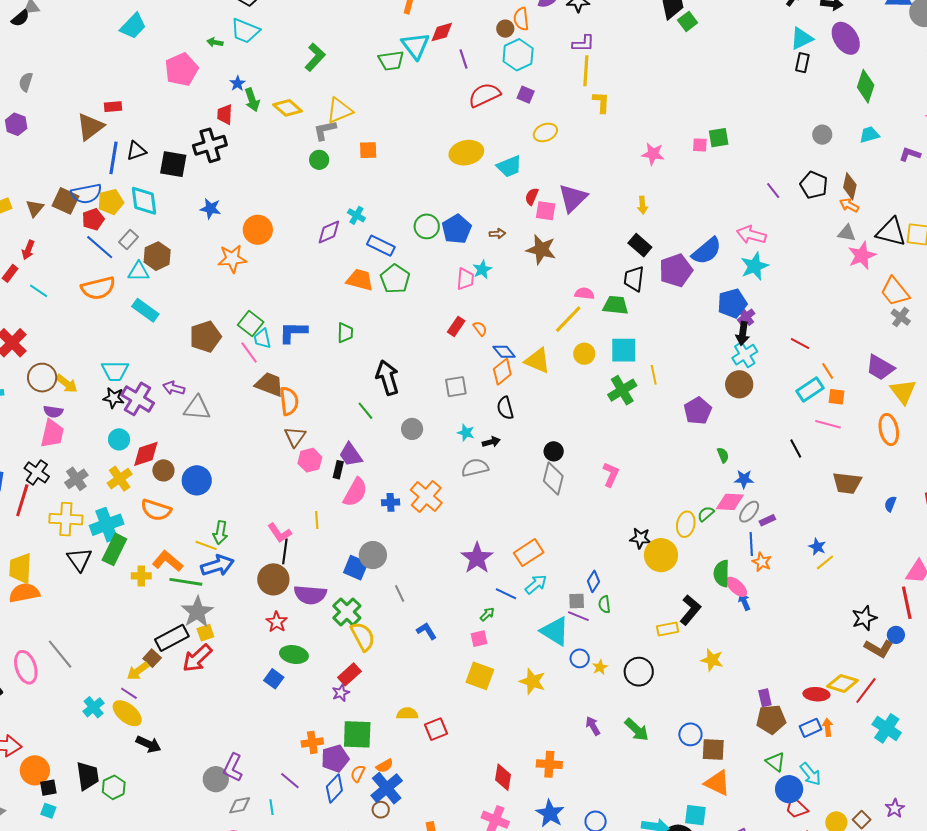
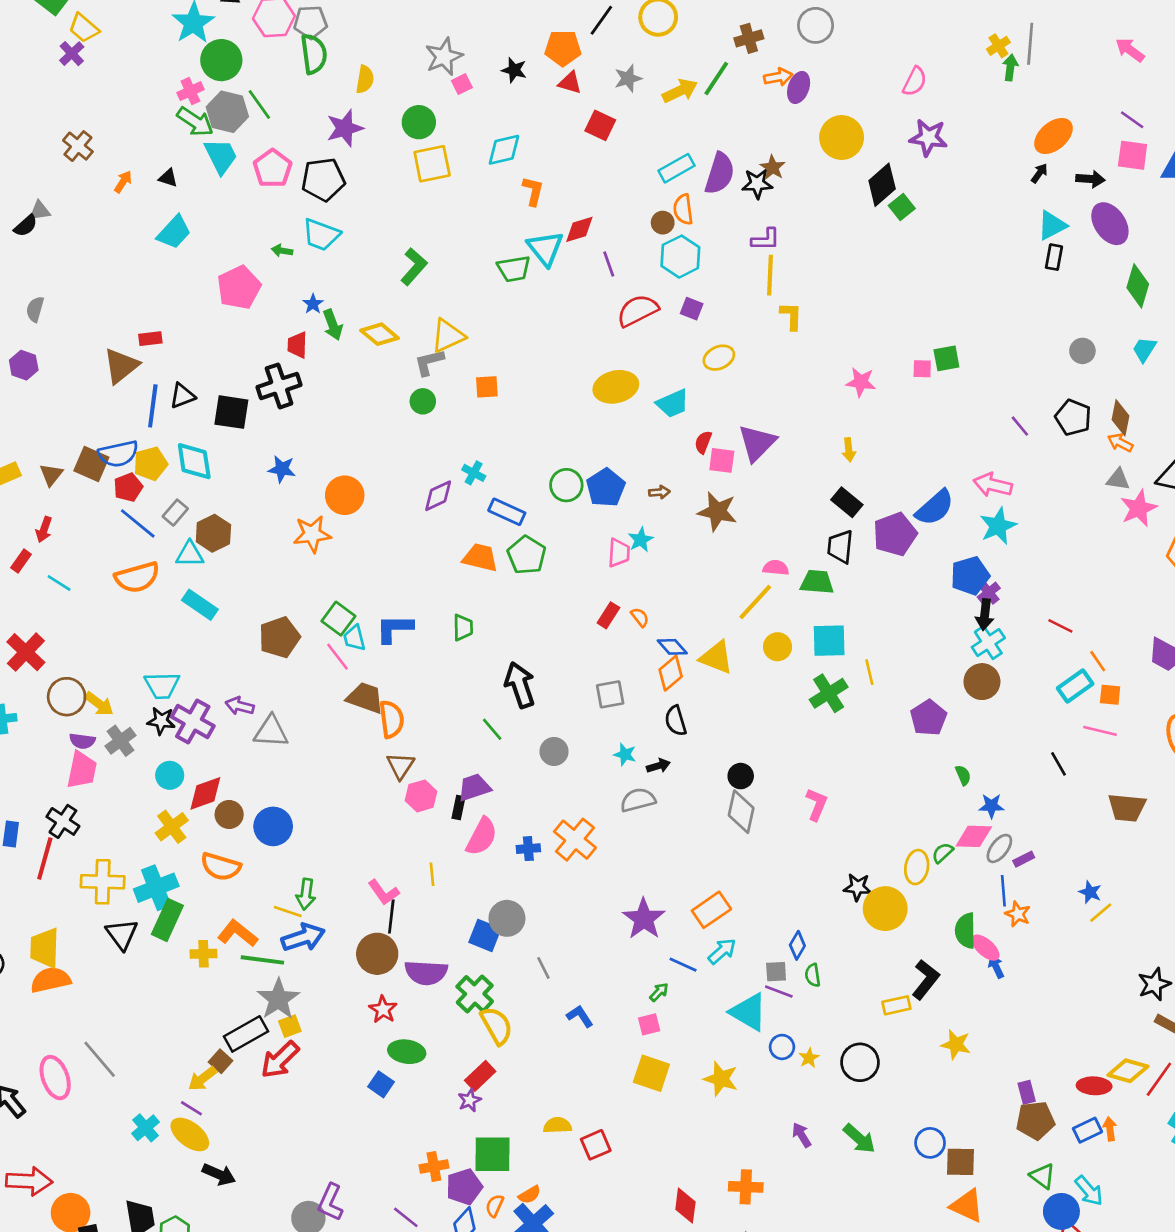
cyan trapezoid: (869, 135) -> (1144, 349), turned -40
purple trapezoid: (351, 455) -> (474, 787), turned 108
gray cross: (76, 479) -> (120, 741), moved

